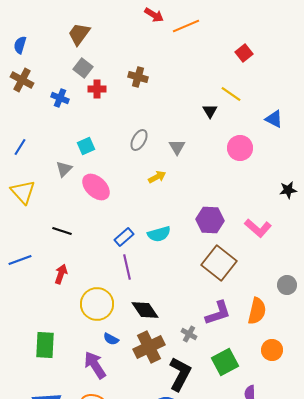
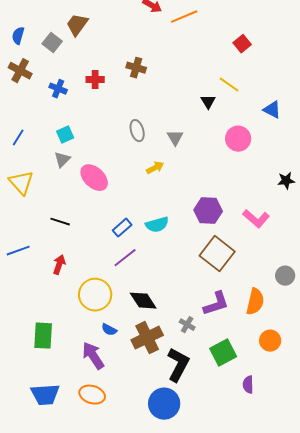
gray square: (83, 68) -> (52, 43), moved
gray ellipse: (139, 140) -> (137, 131), turned -45
cyan square: (86, 146) -> (65, 135), moved
purple line: (127, 267) -> (125, 258), turned 65

